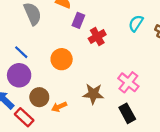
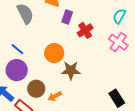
pink cross: (128, 82) -> (118, 42), moved
brown star: (93, 94) -> (71, 70), moved

